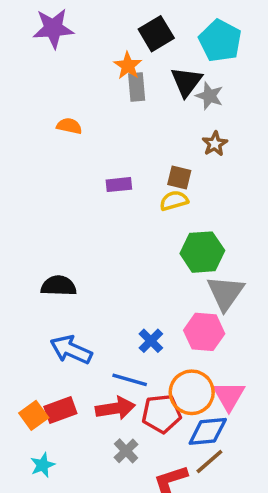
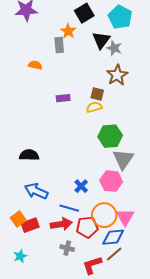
gray rectangle: (137, 87) -> (59, 45), moved
brown star: (215, 144) -> (117, 75), size x1.5
orange square: (34, 415) -> (18, 219), moved
gray cross: (126, 451) -> (67, 248), turned -32

